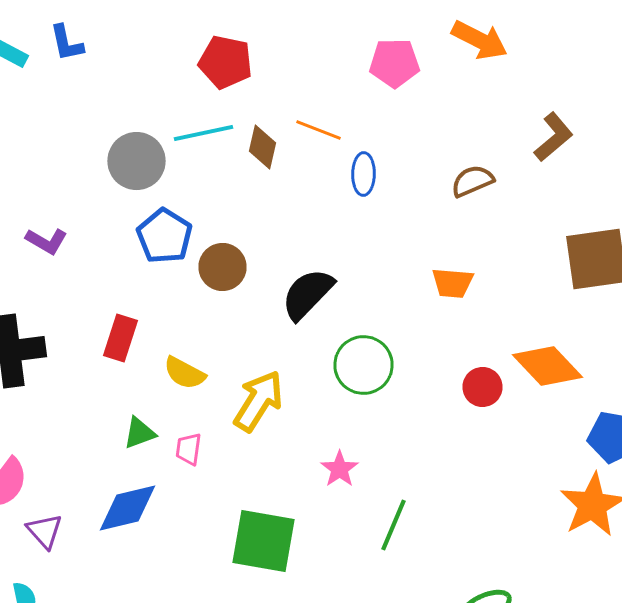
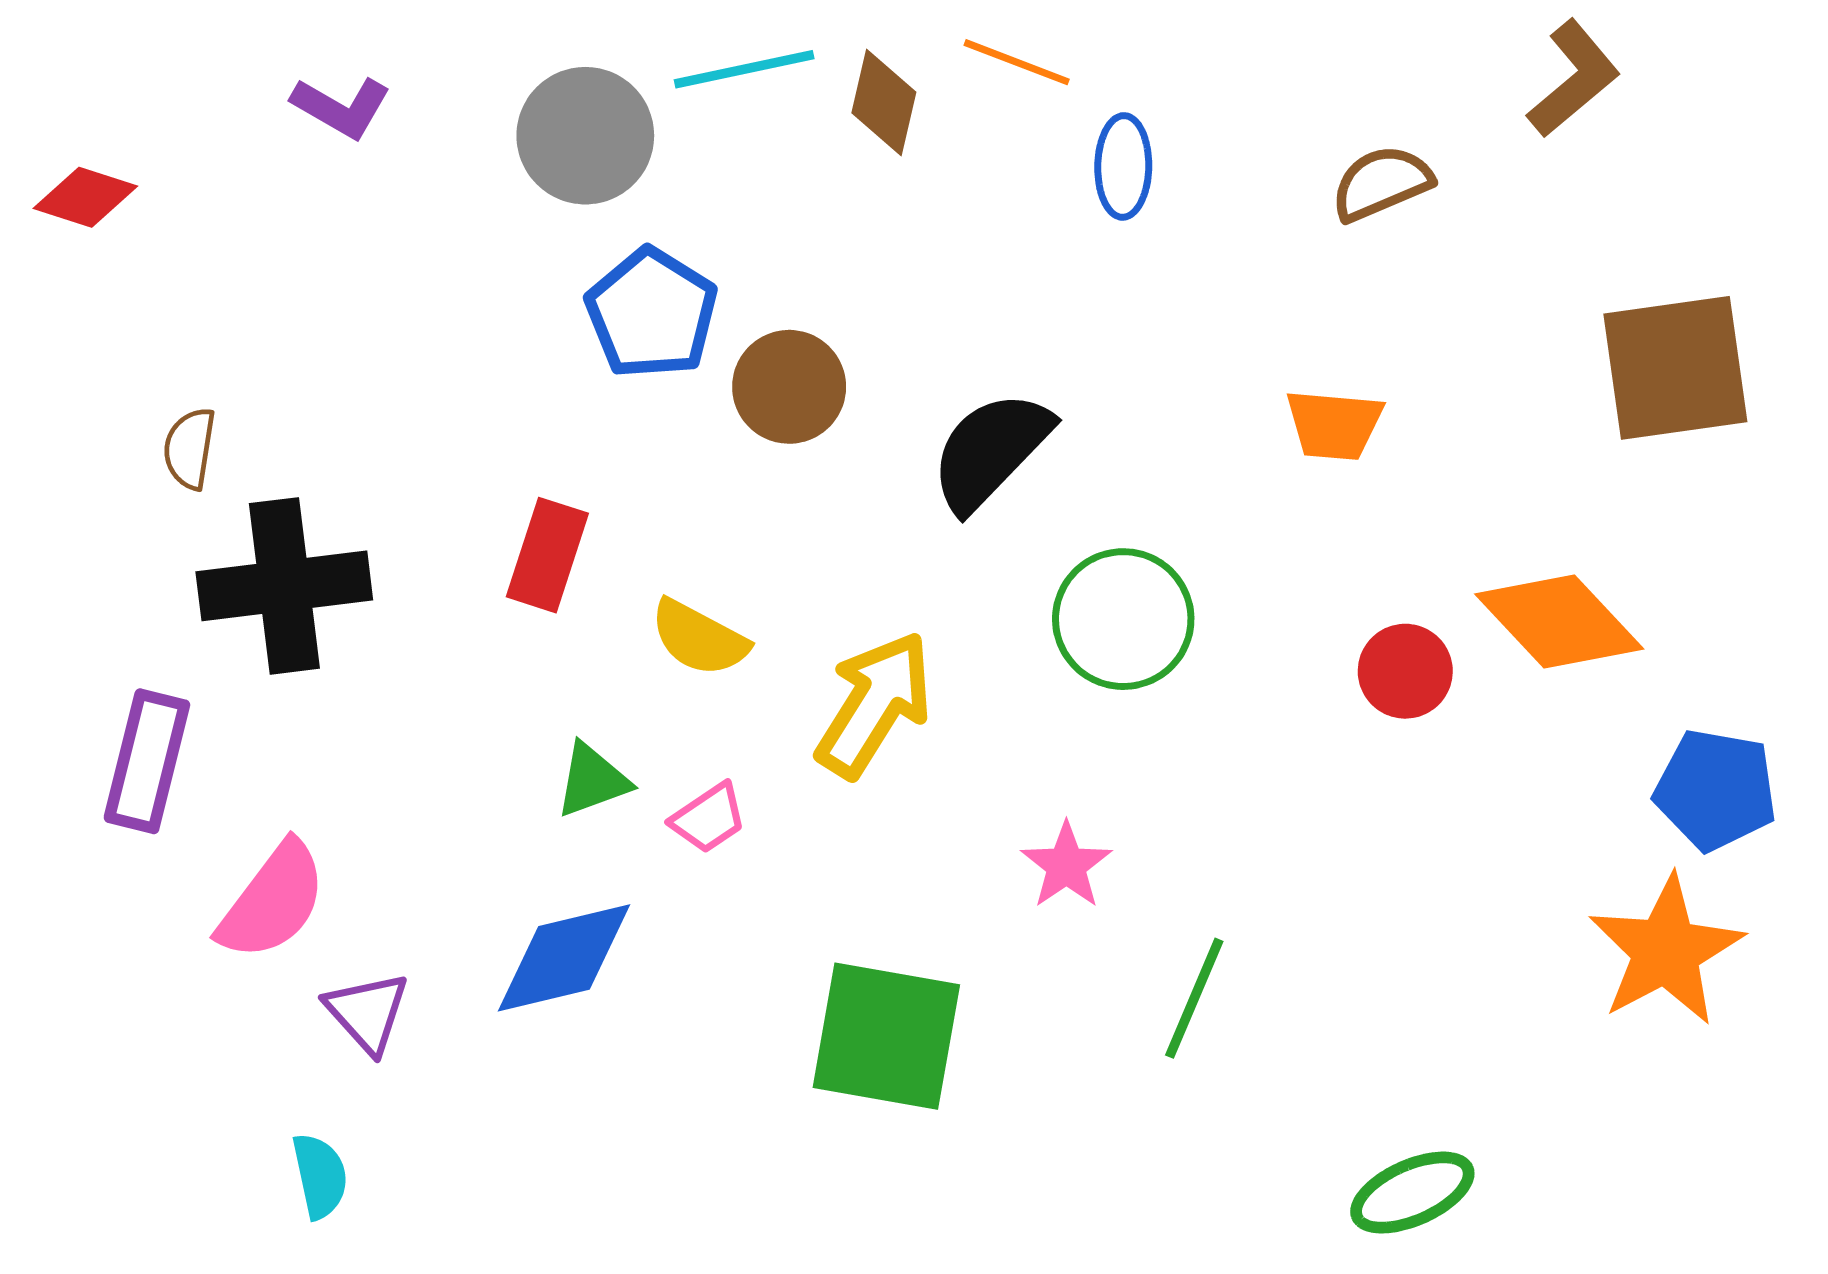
purple L-shape: (46, 241) -> (341, 107), moved
pink trapezoid: (188, 449) -> (709, 818), turned -132

